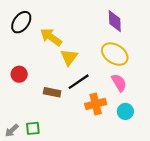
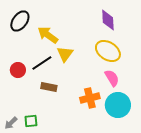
black line: (79, 82) -> (42, 63), moved
cyan circle: (125, 111) -> (118, 105), size x1.6

